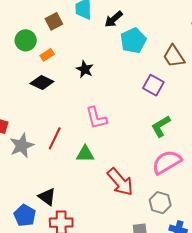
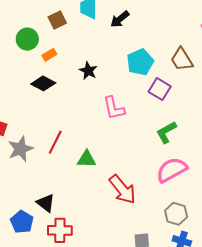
cyan pentagon: (133, 41) -> (140, 62), moved
pink L-shape: (96, 118) -> (114, 108), moved
gray hexagon: (160, 203) -> (176, 214), moved

